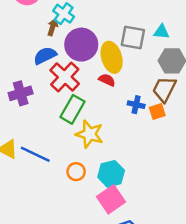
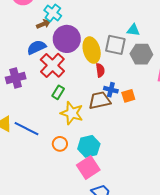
brown arrow: (53, 27) -> (43, 24), turned 48
gray square: (133, 38) -> (115, 45), moved
red semicircle: (107, 80) -> (100, 70), moved, turned 56
brown trapezoid: (164, 89) -> (100, 100), moved, turned 50
green rectangle: (72, 109) -> (58, 92), size x0.6

